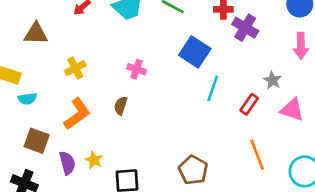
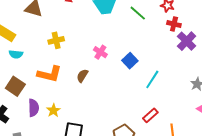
blue square: (195, 52) -> (130, 61), moved, size x0.7
red rectangle: (249, 104) -> (150, 115), moved
orange L-shape: (77, 114) -> (49, 74), turned 35

